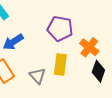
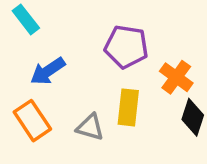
gray triangle: (37, 76) -> (90, 127), turned -30

